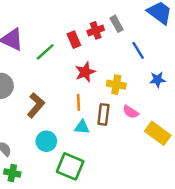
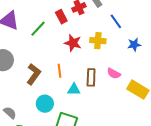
red star: (85, 72) -> (73, 43), turned -30
yellow cross: (116, 85) -> (98, 41), moved
orange line: (79, 102) -> (59, 71), moved

